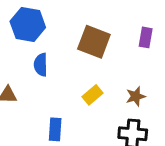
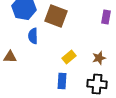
brown square: (94, 42) -> (56, 16), moved
blue rectangle: (55, 129) -> (62, 81), moved

